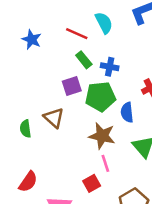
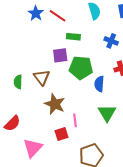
red line: (77, 34) -> (58, 16), moved
green rectangle: (84, 60) -> (73, 37), turned -56
blue cross: (110, 67) -> (111, 41), moved
brown star: (102, 136) -> (55, 104), moved

